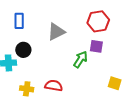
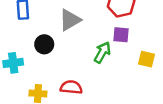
black circle: (23, 50) -> (44, 44), moved
yellow square: (115, 83) -> (147, 59), moved

